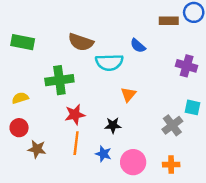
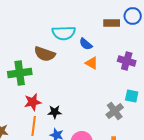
brown semicircle: (81, 42) -> (45, 54), moved
cyan semicircle: (109, 62) -> (64, 33), moved
orange triangle: (128, 94) -> (92, 63), moved, turned -40
black star: (113, 125) -> (55, 112), moved

